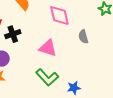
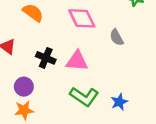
black cross: (13, 34) -> (46, 58), moved, turned -35

